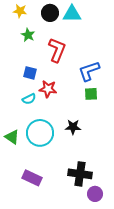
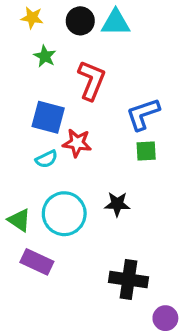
blue square: (30, 73) -> (48, 117), size x1.5
purple rectangle: (32, 178) -> (37, 262), moved
purple circle: (95, 194) -> (165, 318), moved

